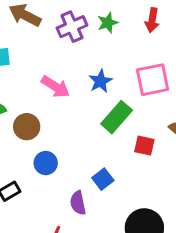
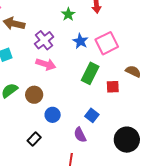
purple cross: (72, 27) -> (44, 40), moved
blue star: (100, 81) -> (80, 41), moved

